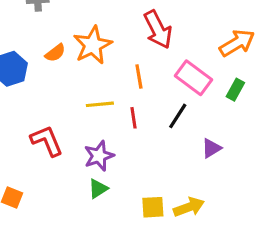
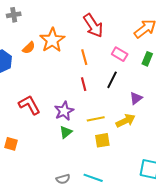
pink rectangle: (194, 78) -> (120, 54), size x0.7
yellow line: (100, 104) -> (96, 119), moved
yellow arrow: (189, 207) -> (126, 121), moved

